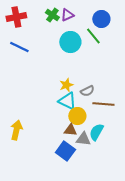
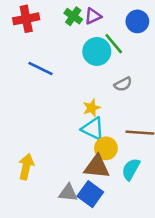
green line: (93, 36) -> (114, 44), moved
blue line: (19, 47) -> (41, 69), moved
gray semicircle: (87, 91) -> (123, 84), moved
brown triangle: (70, 130) -> (97, 167), size x1.5
gray triangle: (83, 139) -> (68, 193), moved

